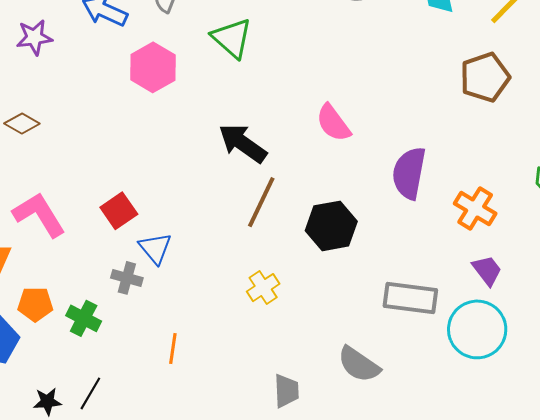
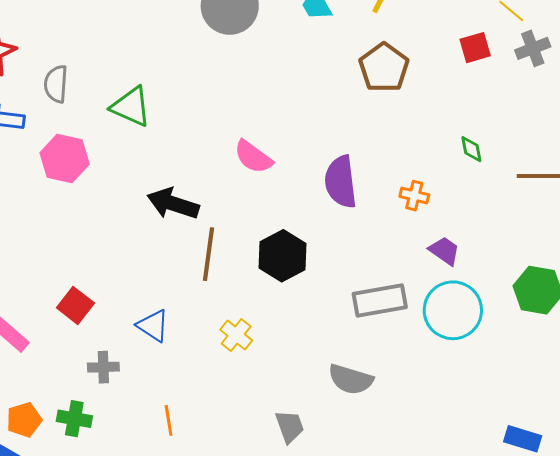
orange cross: (475, 208) -> (414, 196), size x0.7
blue triangle: (155, 248) -> (153, 326), moved

